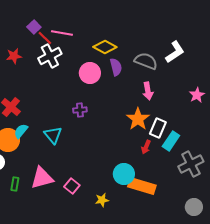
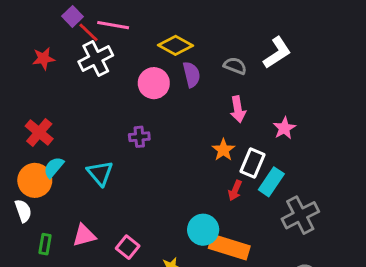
gray semicircle: (146, 61) -> (235, 66), size x0.7
pink star: (197, 95) -> (284, 128), moved
orange star: (138, 119) -> (223, 150), size x0.7
pink triangle: (42, 178) -> (84, 235), size x0.7

